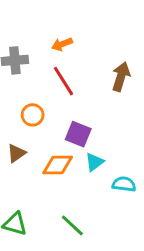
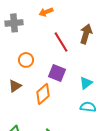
red line: (63, 81) -> (61, 42), moved
cyan triangle: (94, 162) -> (86, 83), moved
orange diamond: (58, 165) -> (43, 94), turned -40

